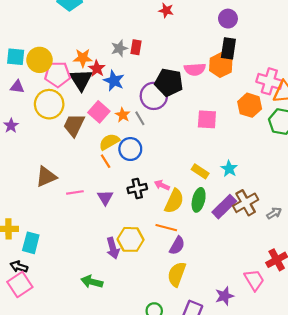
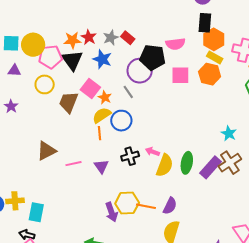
red rectangle: (136, 47) -> (128, 38), moved, turned -56
gray star: (119, 48) -> (111, 38), moved
orange hexagon: (221, 65) -> (214, 39), moved
red star: (97, 69) -> (89, 37), moved
yellow circle: (49, 104) -> (45, 84), size x0.7
orange hexagon: (250, 105) -> (210, 74), moved
orange star: (123, 115) -> (105, 97), moved
pink square: (207, 119) -> (180, 75), moved
orange line: (106, 161) -> (100, 133), turned 32
cyan star: (229, 169) -> (229, 133), moved
yellow rectangle: (200, 171) -> (215, 57), moved
orange line: (166, 228) -> (146, 206), moved

